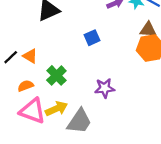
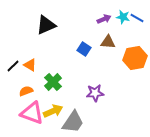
brown triangle: (148, 30) -> (108, 42), moved
blue square: (92, 38) -> (84, 49), turned -32

